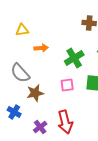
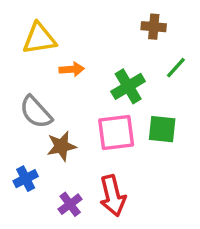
yellow triangle: (22, 30) -> (39, 39), size x1.5
pink square: (67, 85) -> (116, 133), size x1.6
blue cross: (14, 112) -> (26, 179), turned 32

